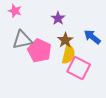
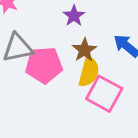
pink pentagon: (39, 51) -> (44, 65), turned -30

